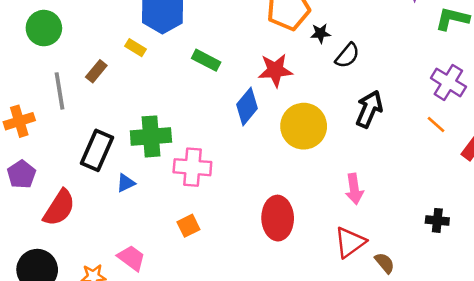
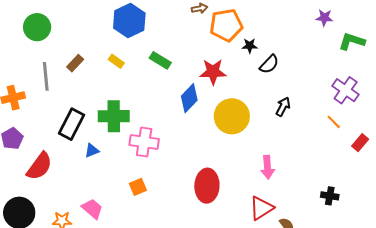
yellow rectangle: (136, 48) -> (116, 61), moved
black arrow: (369, 109) -> (283, 107), size x0.7

